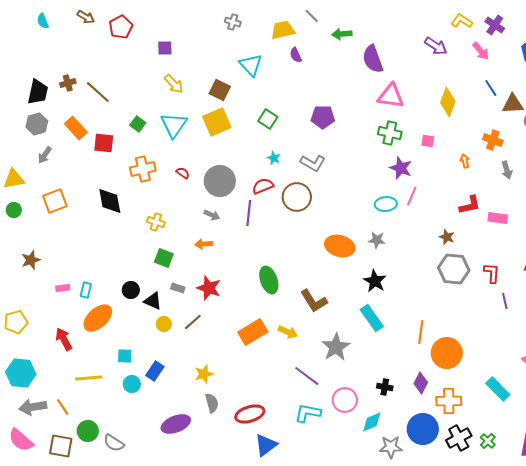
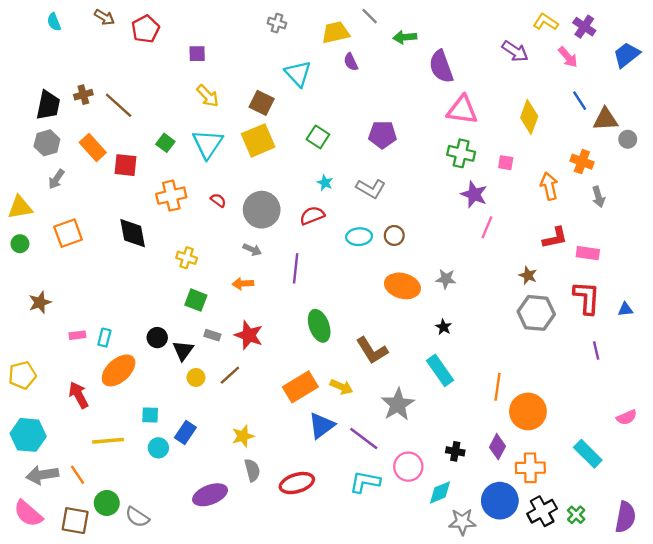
orange arrow: (465, 161) -> (549, 186), size x1.6
brown circle: (297, 197) -> (394, 235), moved, size x0.6
cyan ellipse: (386, 204) -> (359, 237), moved
purple line: (249, 213) -> (296, 268), moved
red L-shape: (492, 273) -> (587, 298), moved, size x1.4
black star: (375, 281) -> (444, 327), size x0.6
black triangle: (153, 301) -> (183, 350), turned 42
blue triangle: (266, 445) -> (321, 426), moved

